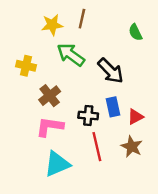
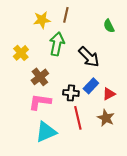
green arrow: (71, 55) -> (57, 44), turned 65
yellow cross: (26, 66) -> (21, 53), turned 35
blue rectangle: (113, 107) -> (91, 86), turned 56

